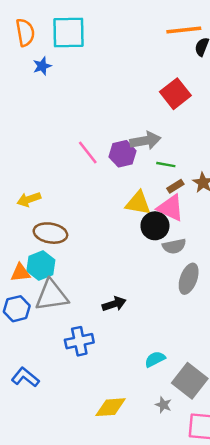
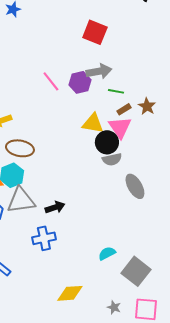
red square: (175, 94) -> (95, 32), moved, turned -30
pink triangle: (171, 208) -> (120, 127), turned 30
gray semicircle: (174, 246) -> (112, 159), moved
gray ellipse: (189, 279) -> (135, 186), turned -50
black arrow: (114, 304) -> (55, 207), moved
gray star: (163, 405) -> (114, 307), moved

